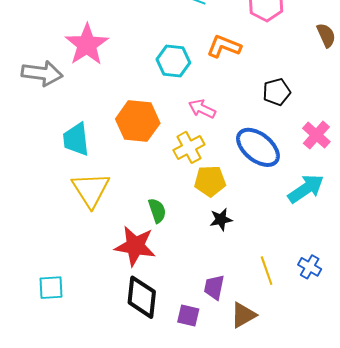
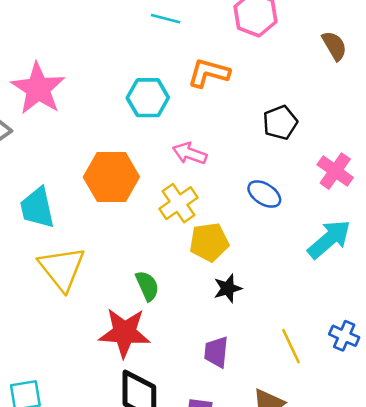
blue ellipse: (258, 147) -> (264, 194), size x0.6
purple trapezoid: (214, 287) -> (216, 352), moved

